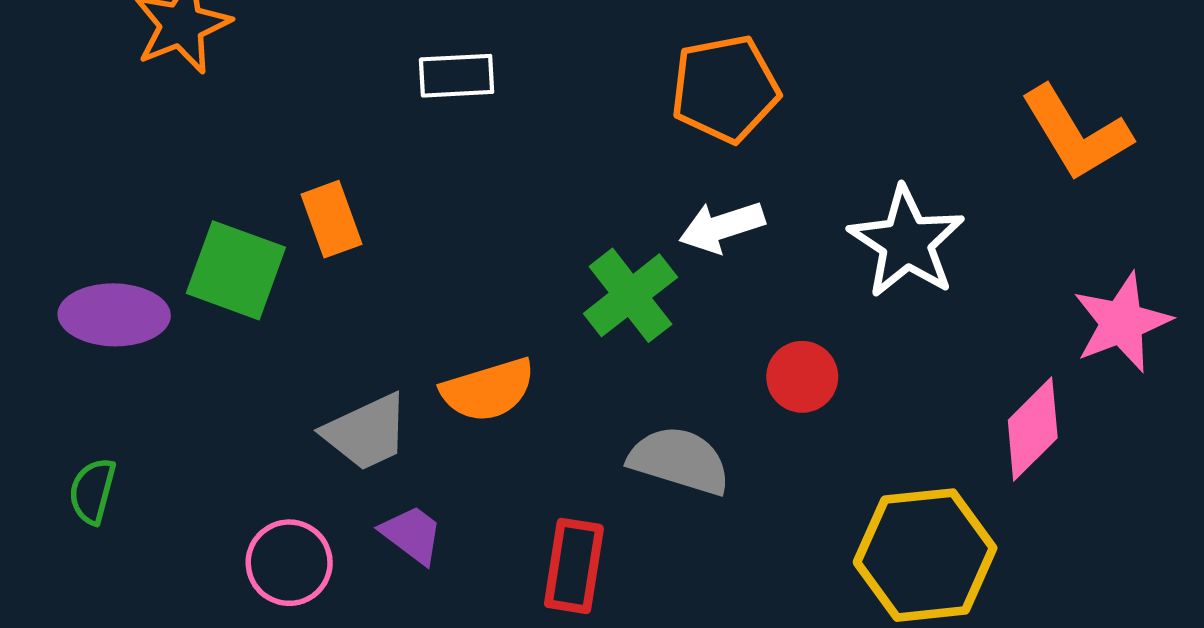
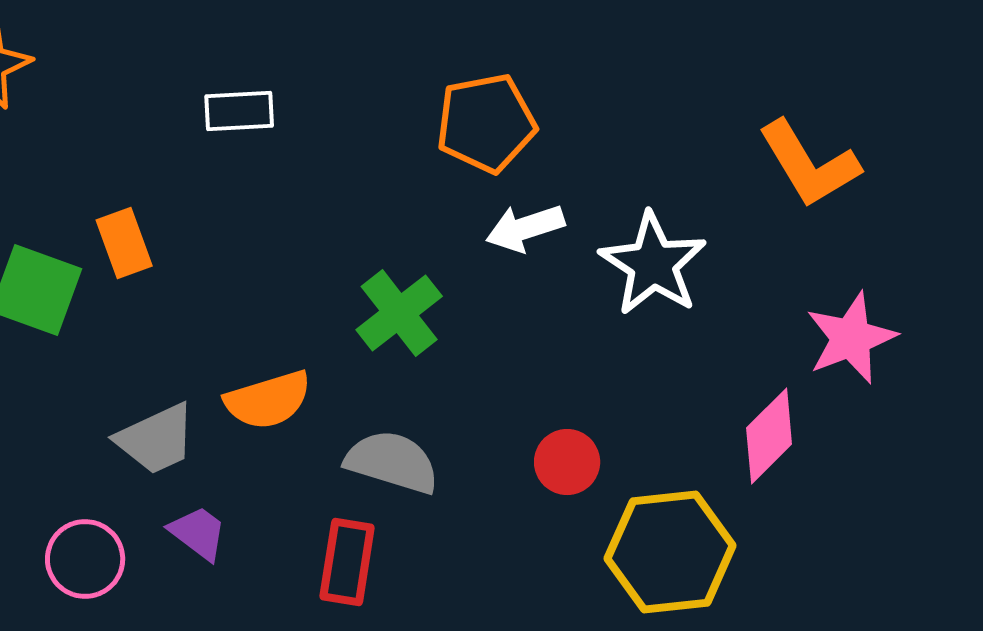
white arrow: (722, 227) -> (525, 228), moved
red circle: (802, 377) -> (567, 462), moved
gray semicircle: (679, 461) -> (392, 462), moved

